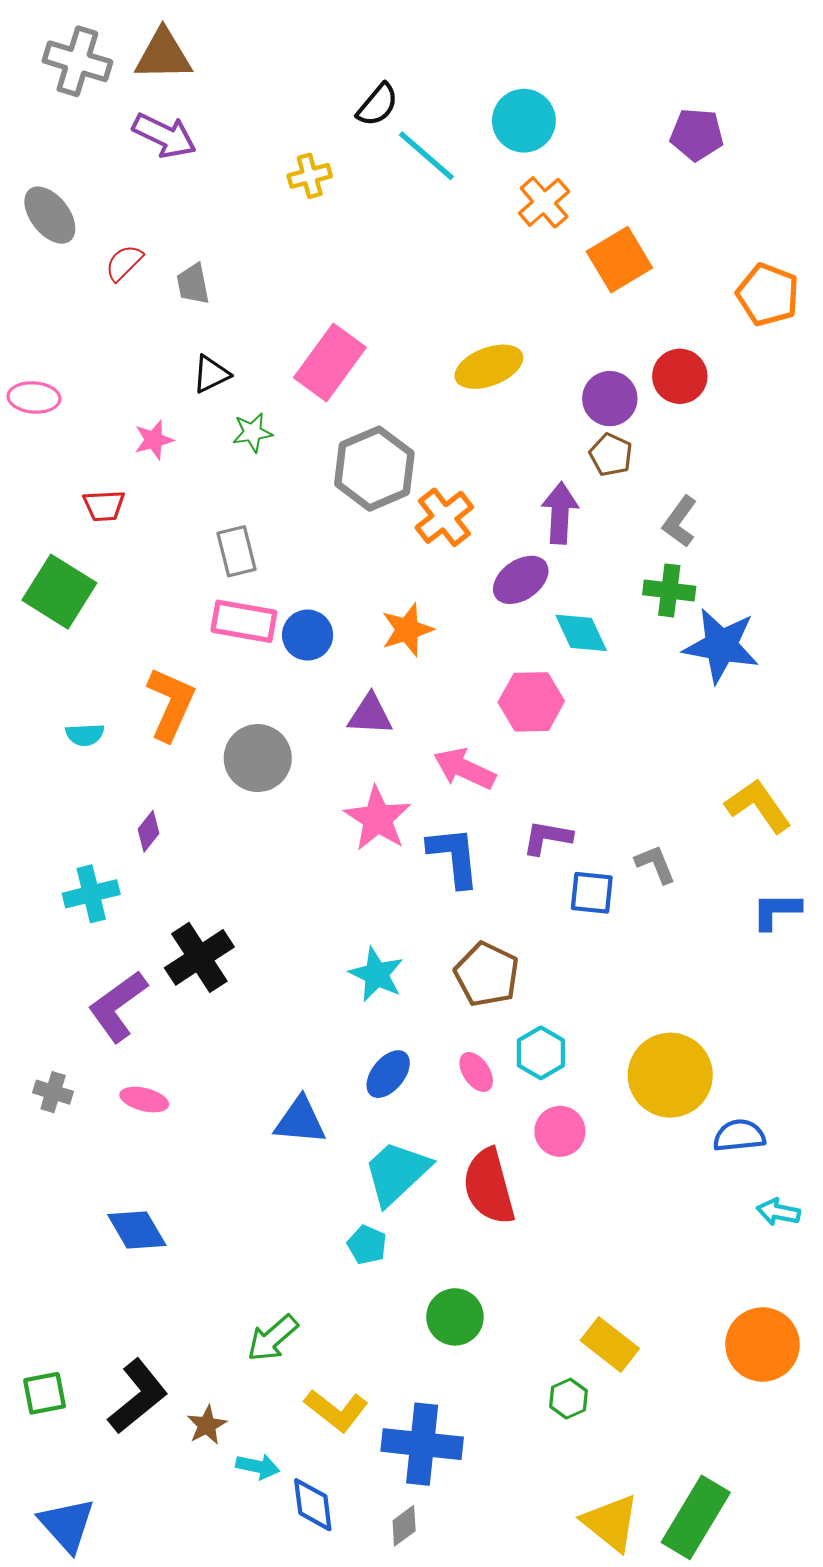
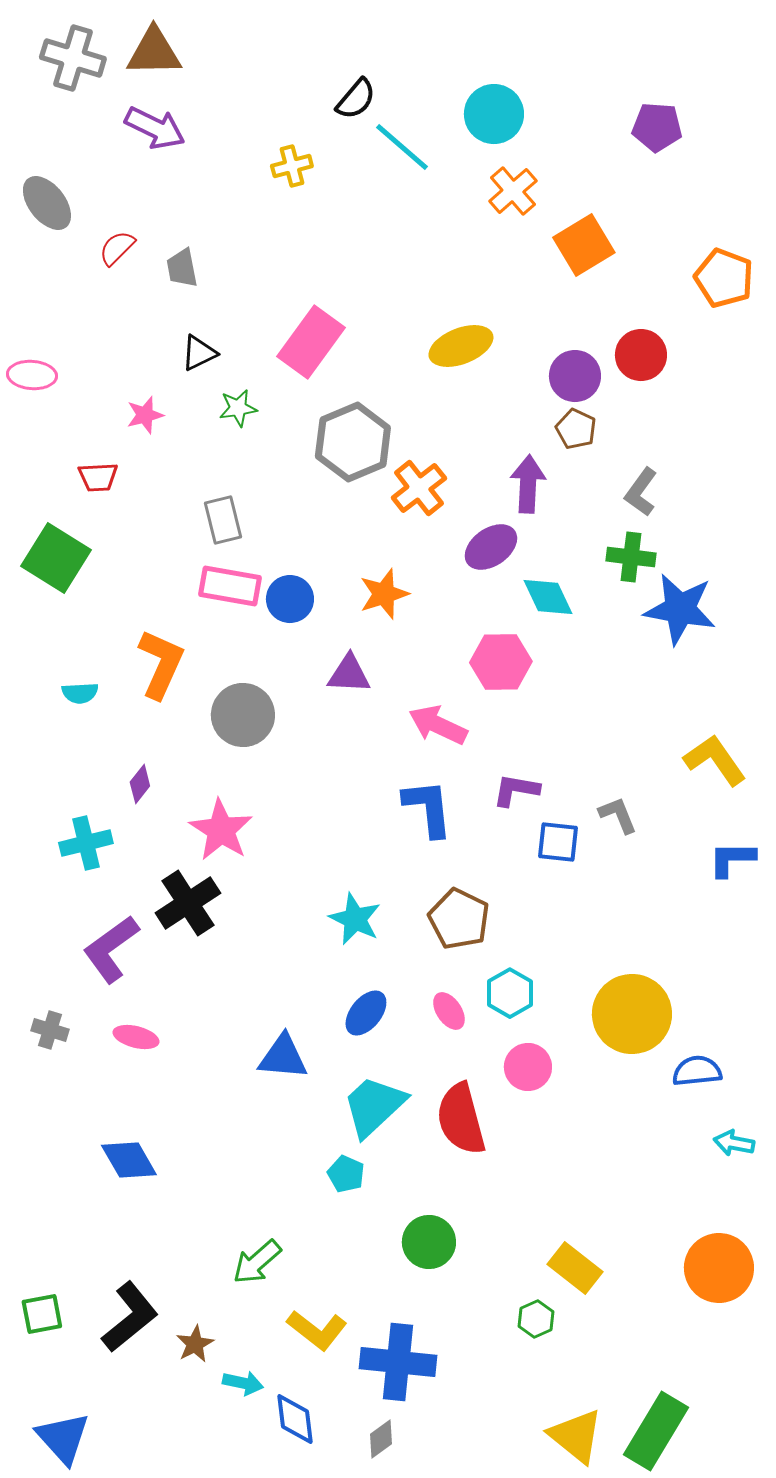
pink star: (378, 818) -> (221, 830), moved

